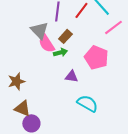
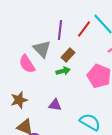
pink semicircle: (46, 43) -> (27, 64), moved
purple triangle: (71, 76) -> (55, 105), moved

